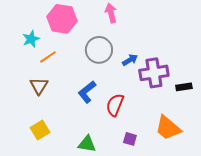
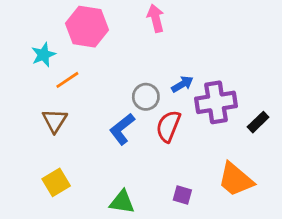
gray circle: (99, 50) -> (146, 97), moved, size x0.7
black rectangle: (184, 87) -> (258, 122), turned -35
red semicircle: (115, 105) -> (168, 126), moved

